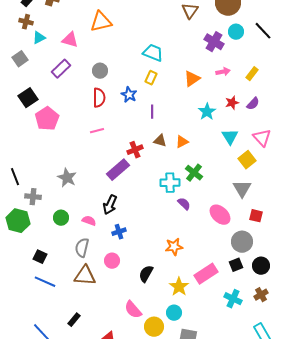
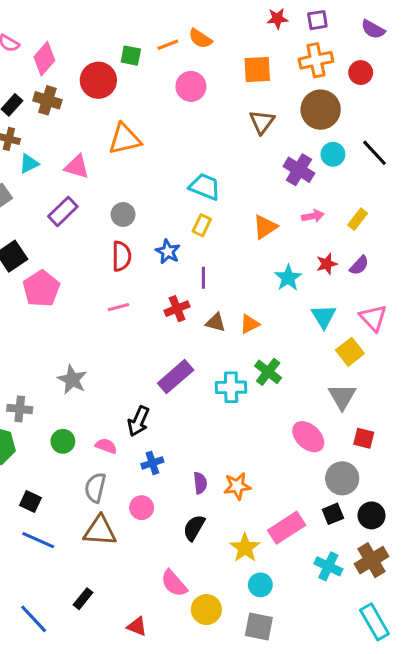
red cross: (135, 150) -> (177, 309), moved
purple rectangle: (118, 170) -> (176, 377), moved
purple semicircle: (184, 204) -> (200, 483), moved, turned 40
brown cross: (261, 295) -> (371, 560), size x1.5
cyan circle: (174, 313) -> (260, 585), moved

